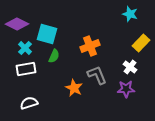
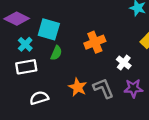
white cross: (130, 67) -> (124, 63), moved
gray L-shape: (97, 75) -> (103, 88), moved
white semicircle: (29, 103) -> (39, 98), moved

